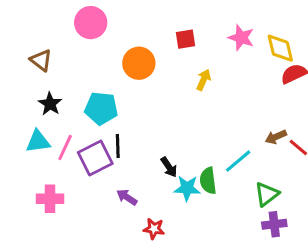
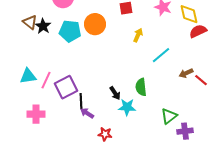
black star: (50, 104) -> (43, 26), moved
cyan pentagon: (101, 108) -> (70, 31), moved
black line: (118, 146) -> (81, 101), moved
cyan line: (238, 161) -> (161, 55), moved
green semicircle: (208, 181) -> (141, 87), moved
green triangle: (267, 194) -> (169, 116), moved

